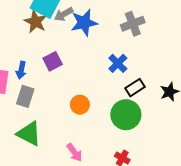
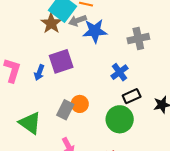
purple square: (53, 61) -> (61, 61), size x1.4
blue arrow: (21, 70) -> (39, 73), moved
gray rectangle: (25, 96) -> (65, 110), moved

